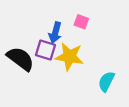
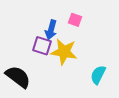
black semicircle: (20, 59) -> (18, 77), moved

